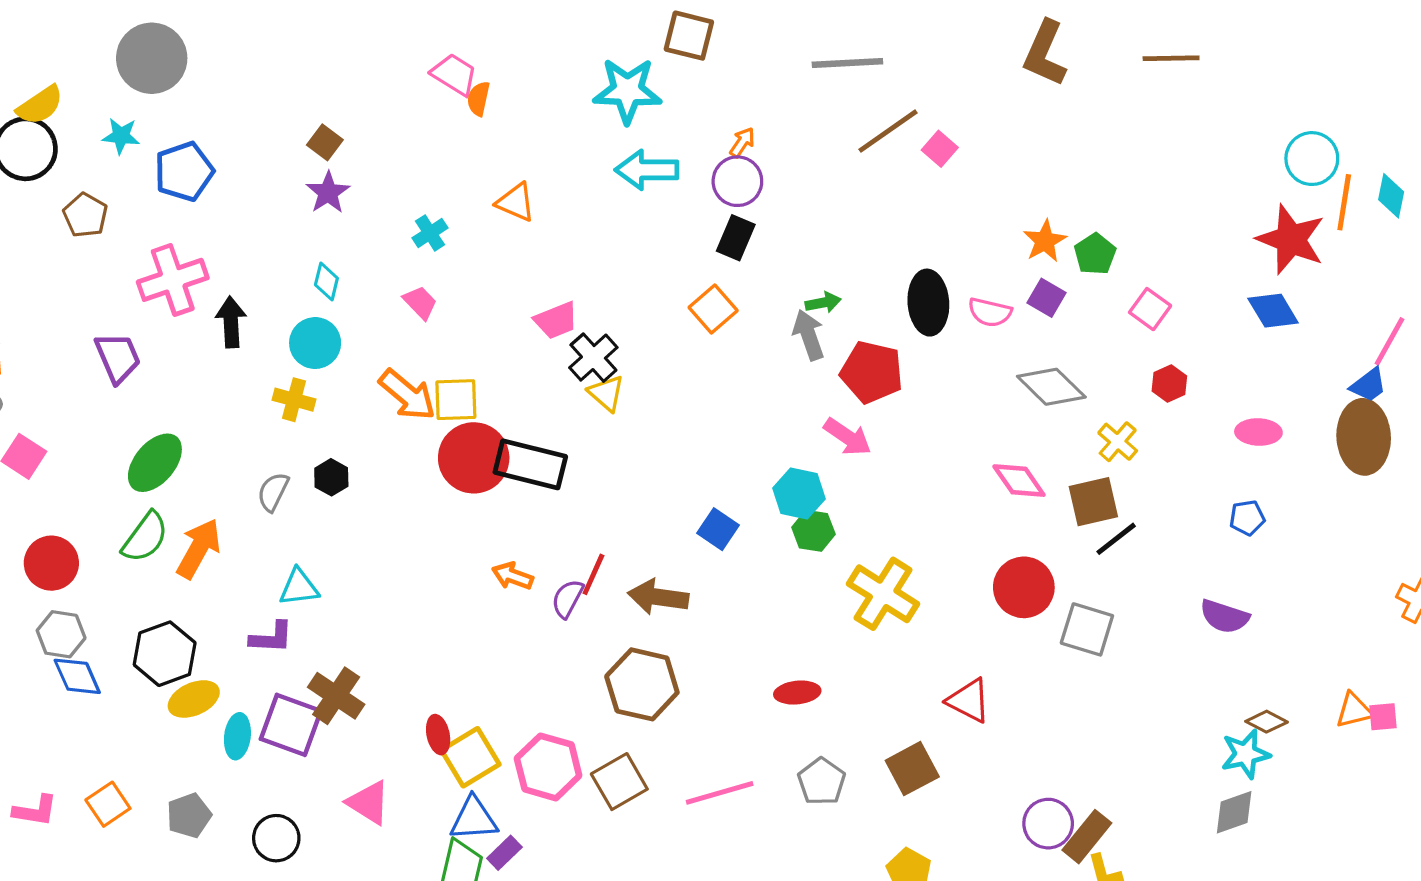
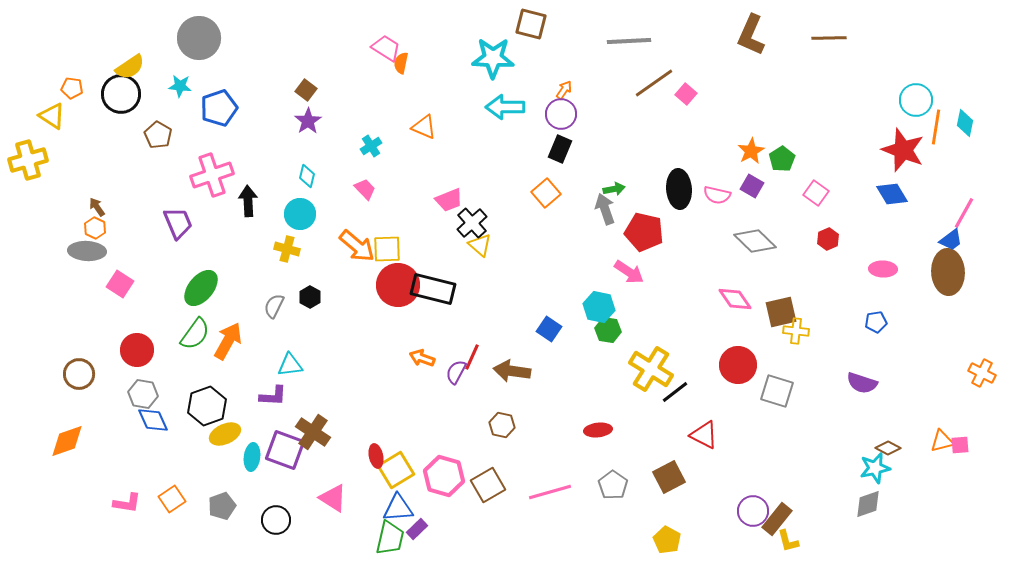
yellow cross: (1118, 442) -> (796, 331), moved, turned -35
black line: (1116, 539) -> (675, 392), moved
brown hexagon: (642, 684) -> (502, 425), size x0.6

